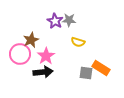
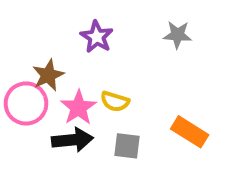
gray star: (69, 20) -> (178, 35), moved
yellow semicircle: (78, 42) -> (115, 101), moved
gray square: (86, 73) -> (127, 146), moved

